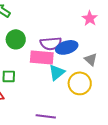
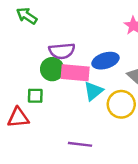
green circle: (16, 39) -> (52, 69), moved
purple semicircle: (51, 43) -> (62, 51), moved

